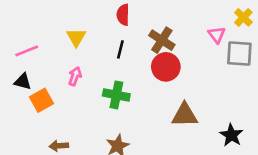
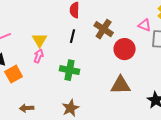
pink triangle: (217, 35) -> (145, 25), turned -32
yellow triangle: (76, 37) -> (40, 40), moved
red circle: (166, 67) -> (125, 49), moved

